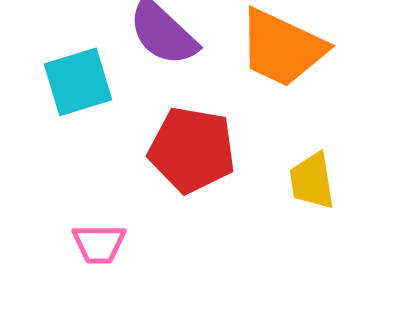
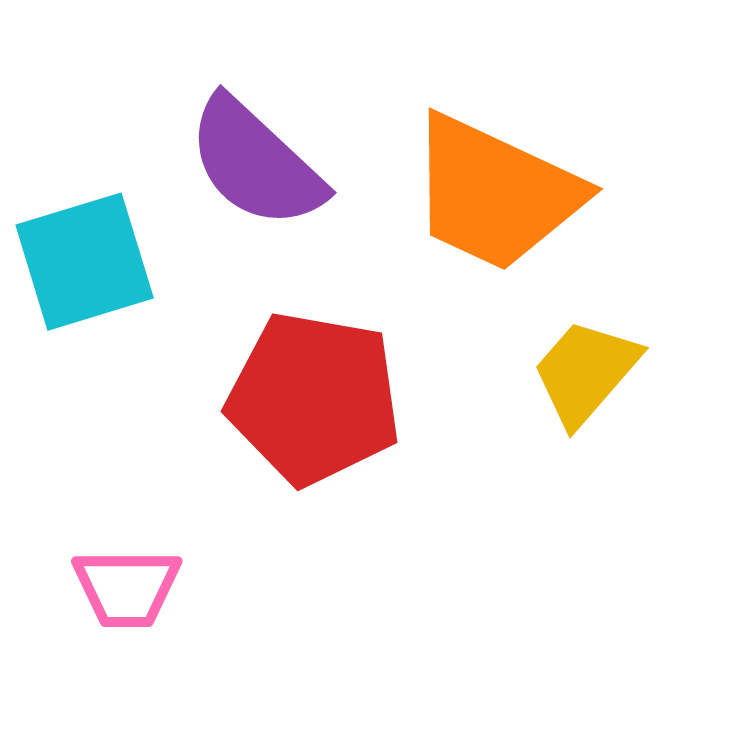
yellow trapezoid: (312, 181) -> (586, 372), moved, turned 50

